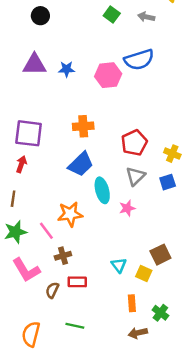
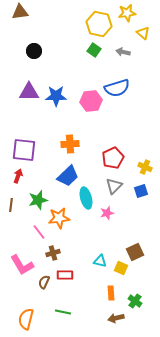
blue star: (67, 69) -> (56, 96), size x1.5
green star: (15, 232) -> (38, 200), moved
cyan triangle: (119, 265) -> (100, 261), turned -40

